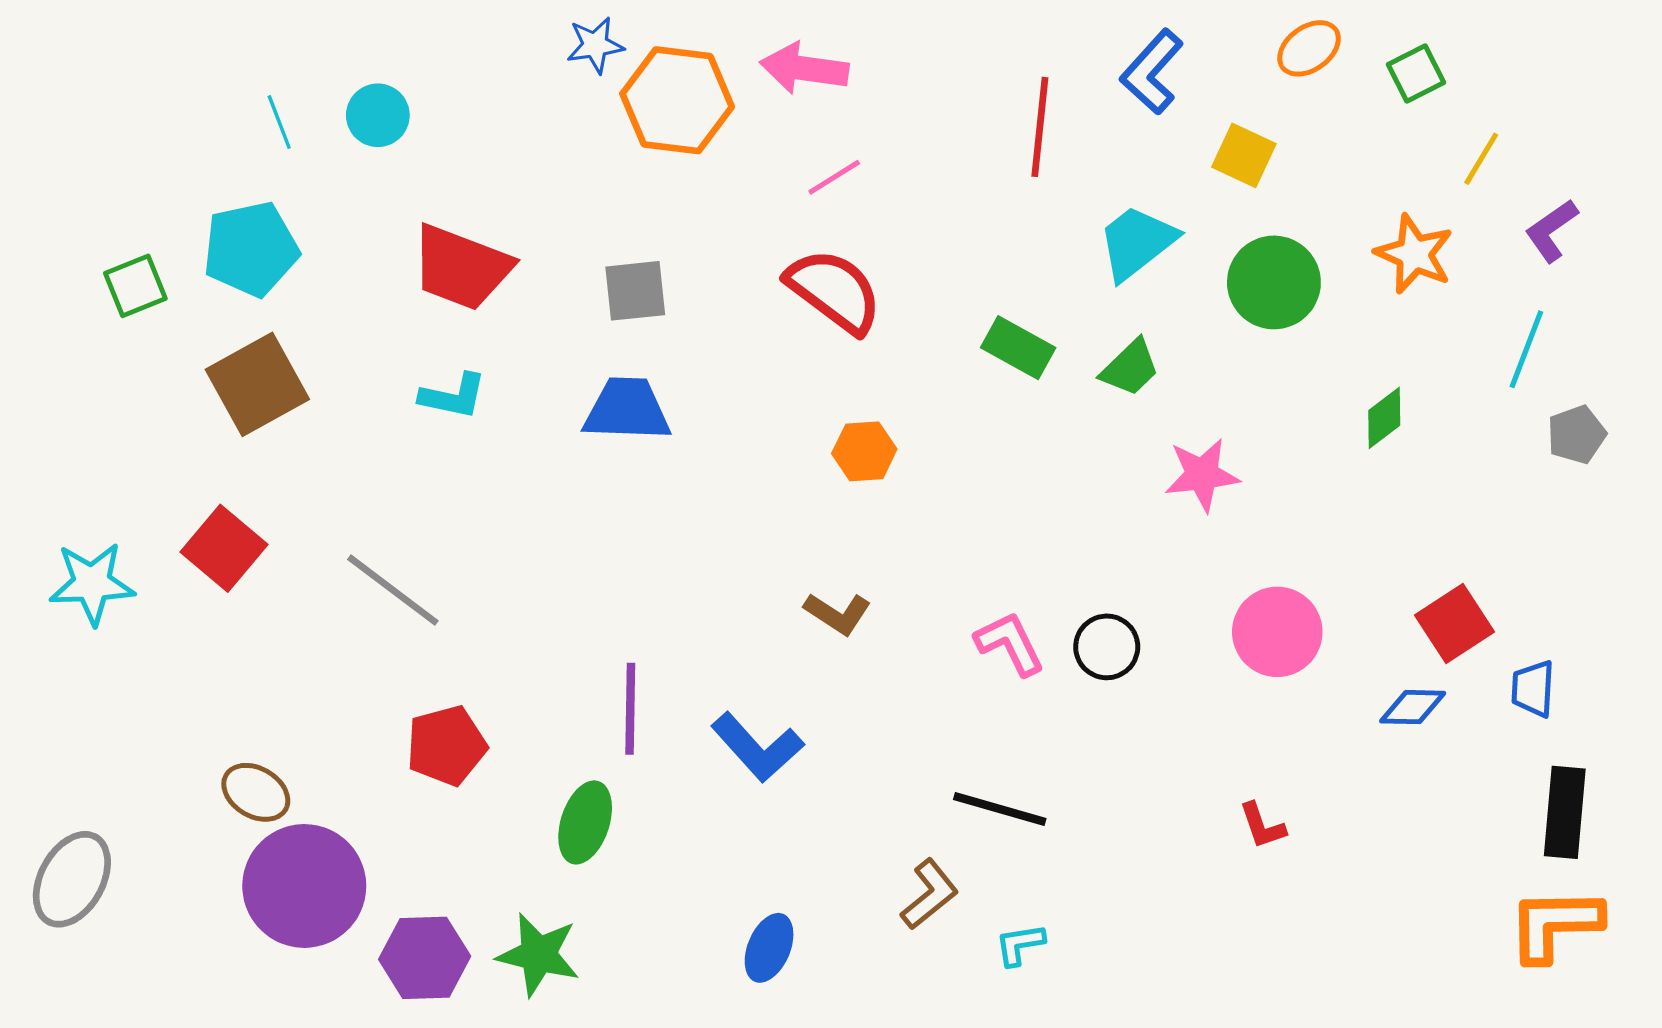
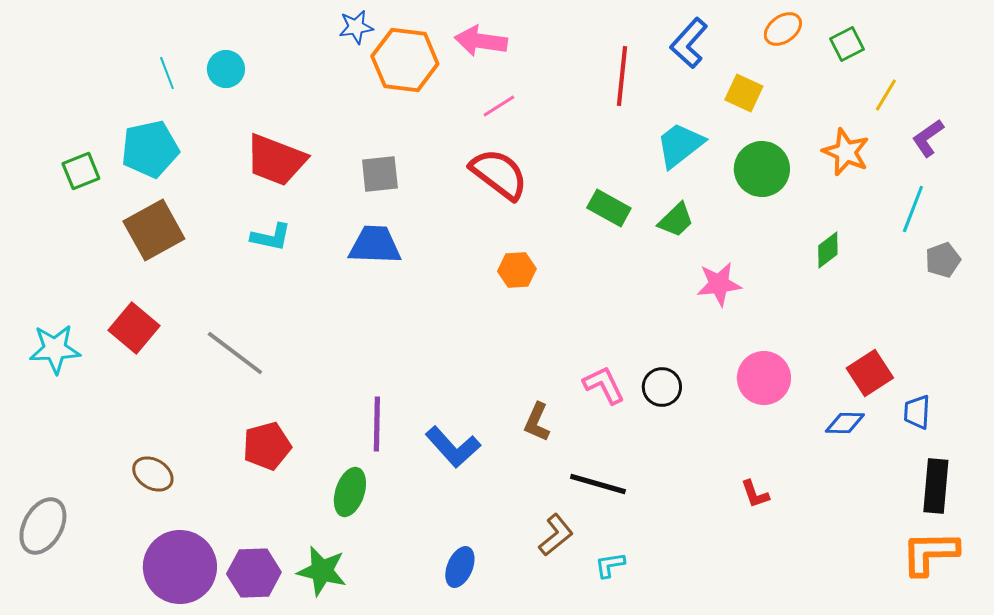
brown L-shape: (838, 613) -> (537, 422), moved, turned 81
purple circle: (304, 886) -> (180, 567), moved

